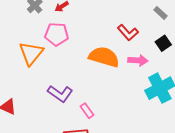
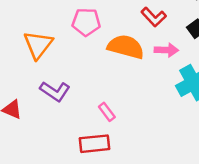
pink pentagon: (57, 34) -> (86, 22), moved
purple L-shape: (60, 94) -> (55, 91), moved

